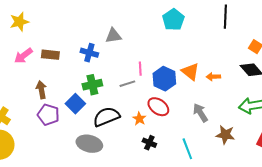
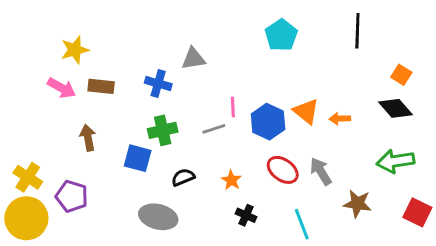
yellow star: (19, 22) -> (75, 50), moved
pink arrow: (23, 56) -> (62, 88), turned -114
blue square: (75, 104) -> (138, 158), turned -30
red ellipse: (158, 107) -> (283, 170), moved
purple pentagon: (48, 115) -> (72, 196), moved
black semicircle: (106, 117) -> (183, 177), size x0.6

